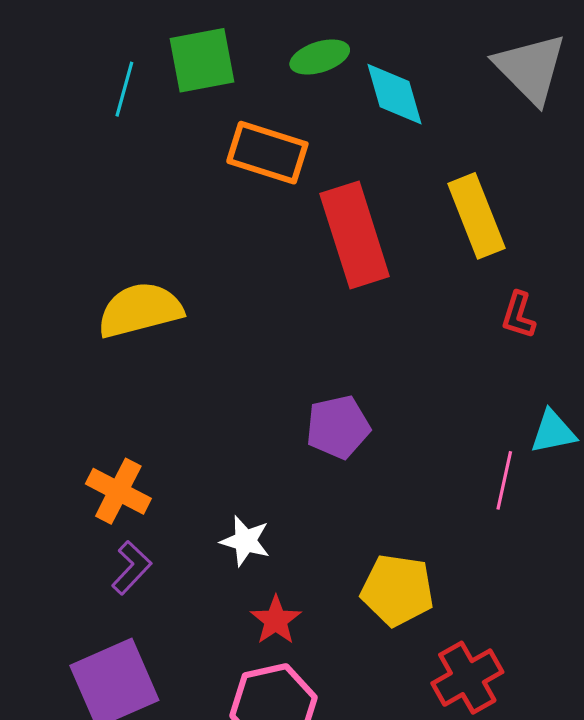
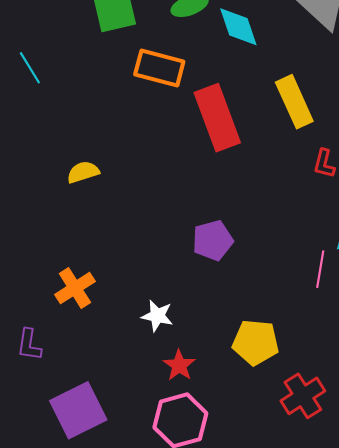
cyan line: (124, 89) -> (30, 68), moved, turned -44
yellow semicircle: (140, 310) -> (83, 172), size x0.6
orange cross: (118, 491) -> (75, 288), turned 33
purple L-shape: (131, 568) -> (29, 345), moved, turned 148

